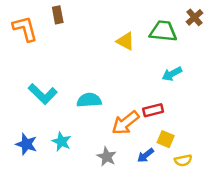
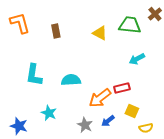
brown rectangle: (58, 15) -> (56, 31), moved
cyan L-shape: (43, 94) -> (34, 75), turned 55
blue star: (26, 144) -> (19, 126), moved
blue arrow: (146, 155) -> (108, 121), moved

